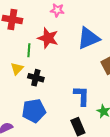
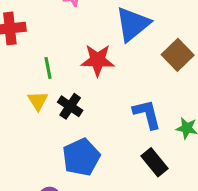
red star: (48, 38) -> (98, 60), moved
black cross: (36, 78) -> (70, 106), turned 35

